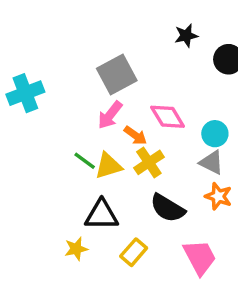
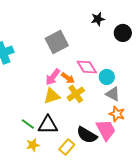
pink arrow: (110, 115) -> (53, 77), moved
cyan circle: (215, 134) -> (107, 77), moved
green line: (85, 161) -> (28, 124), moved
black semicircle: (168, 208) -> (87, 135), moved
pink trapezoid: (200, 257) -> (106, 130), moved

